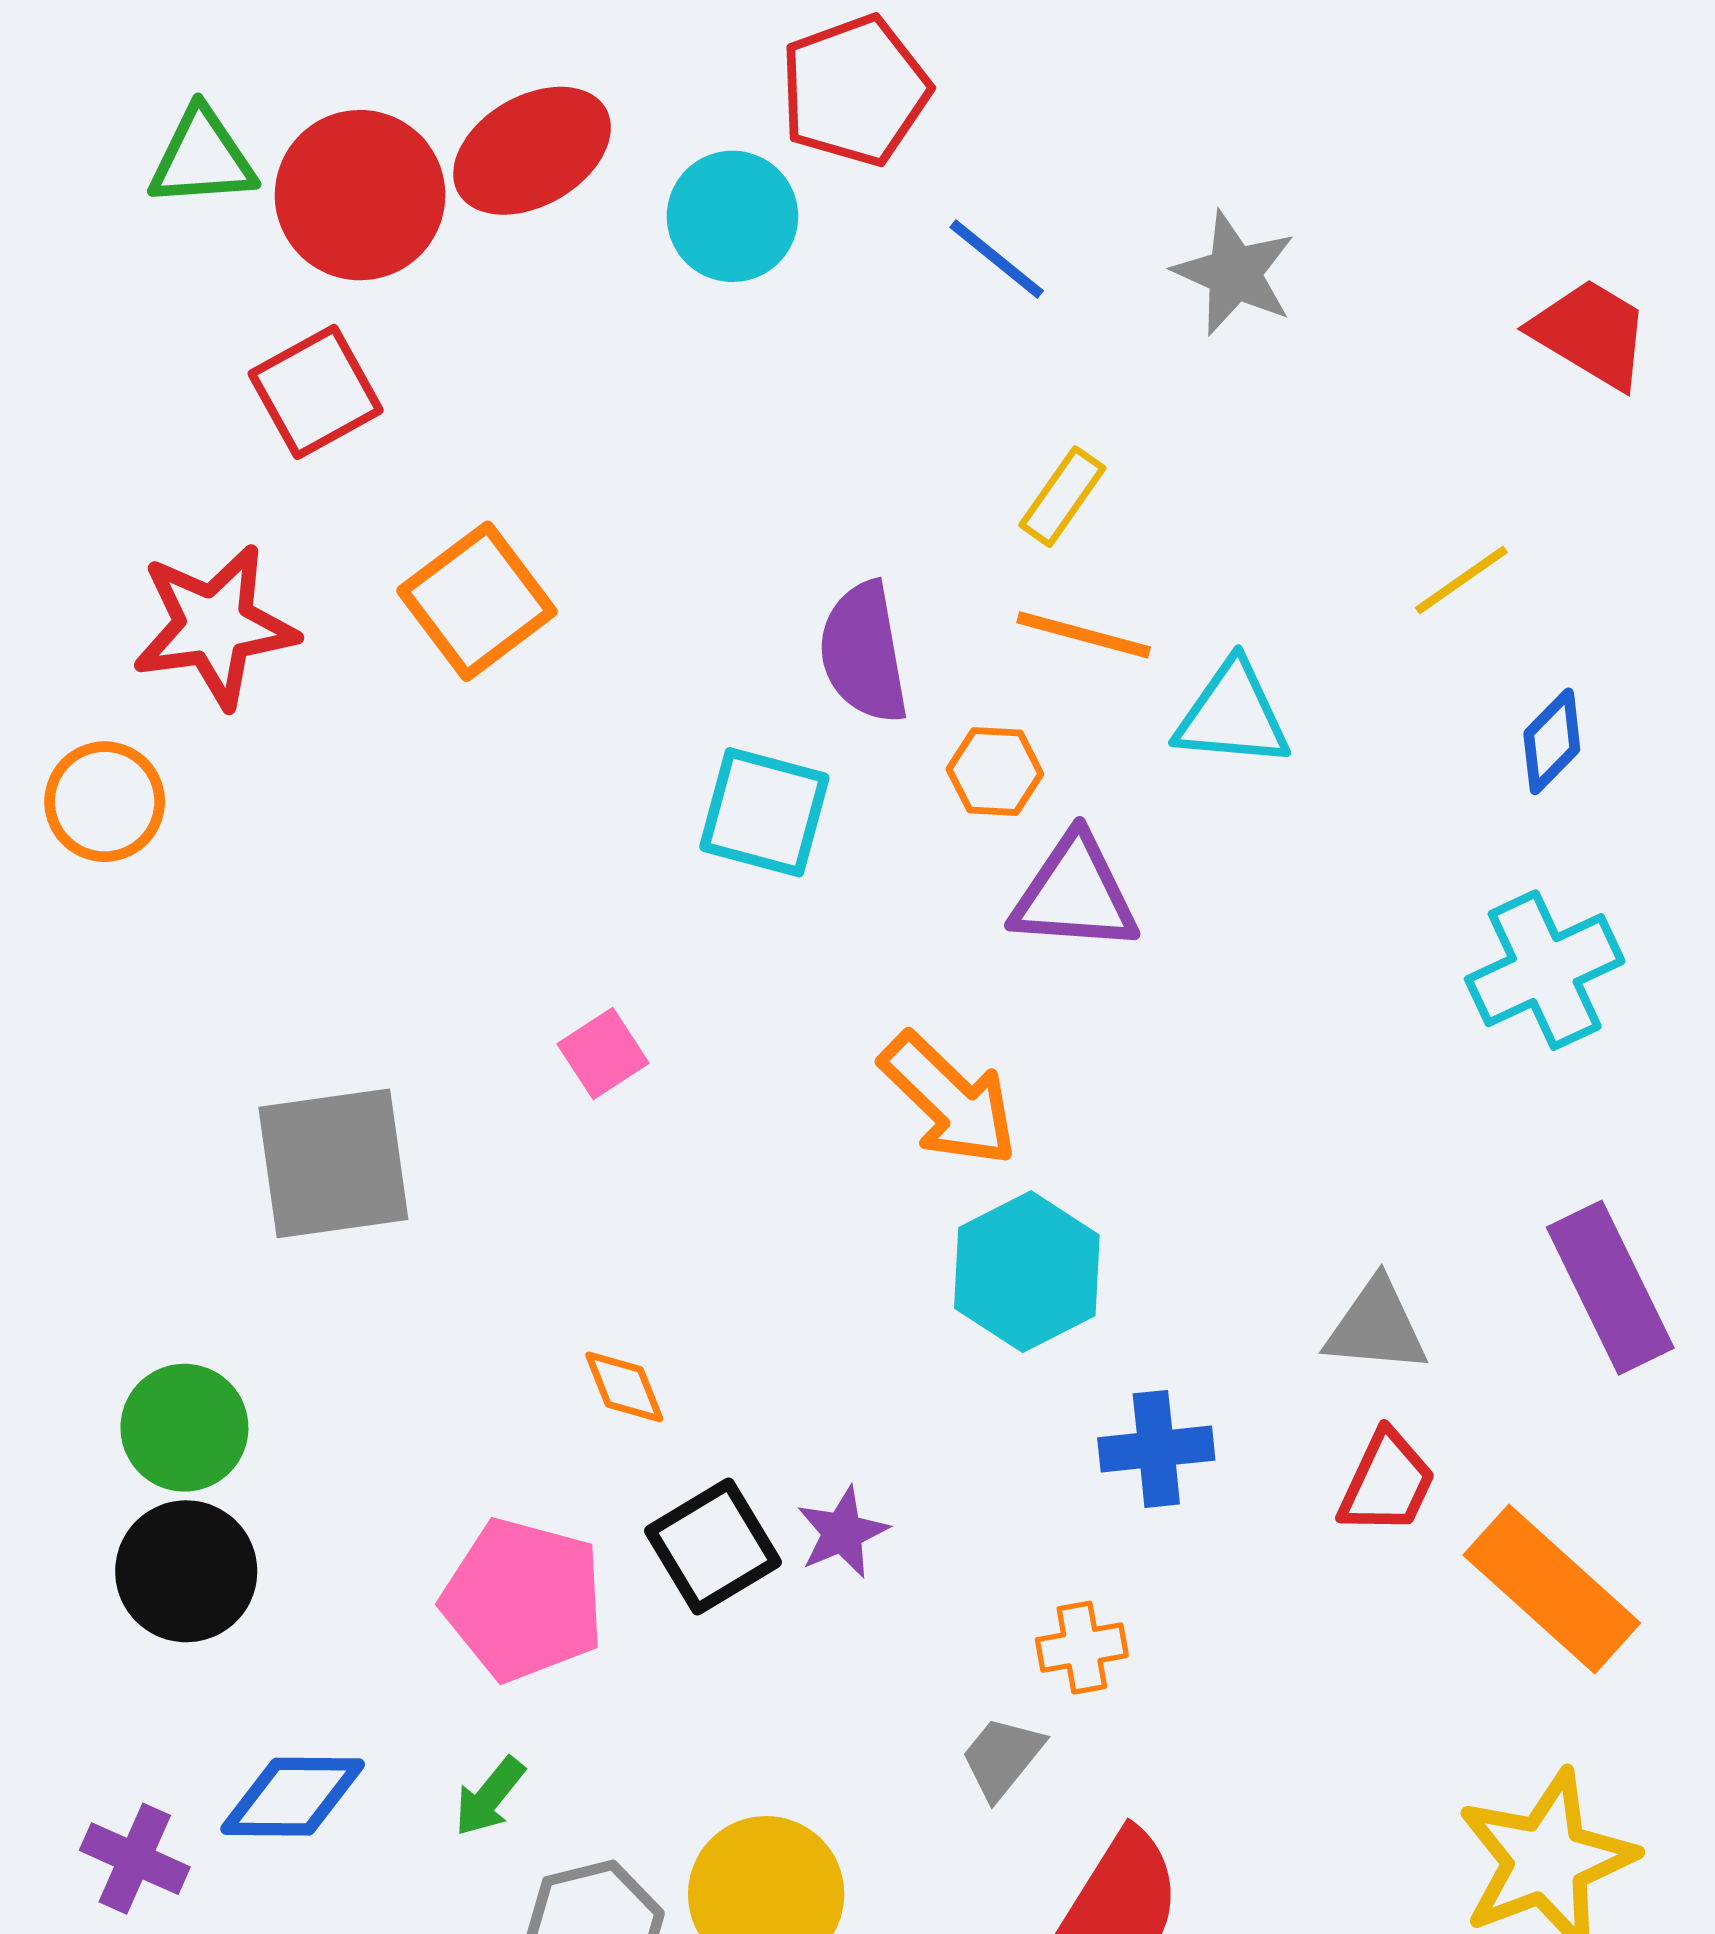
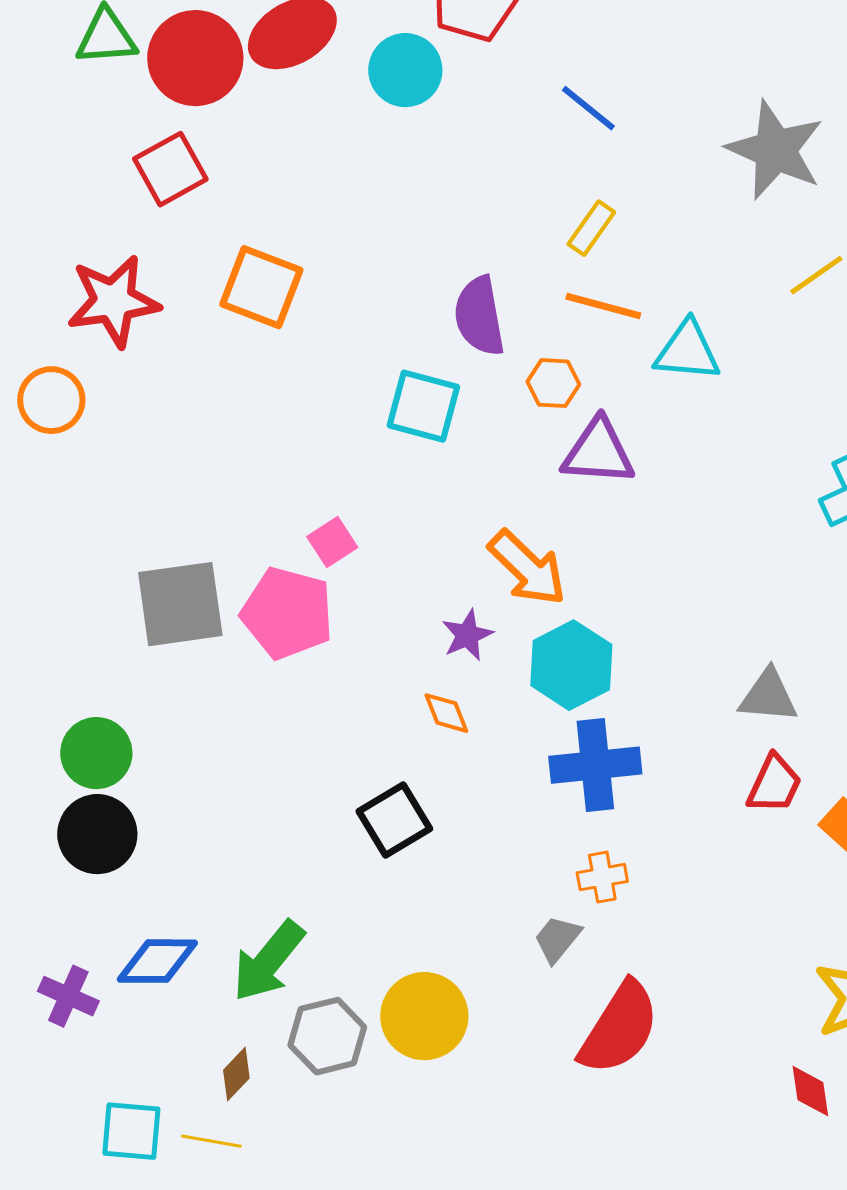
blue line: (997, 259) -> (588, 108), moved
gray star: (1234, 273) -> (775, 150), moved, size x1.4
orange square: (477, 601) -> (261, 287), turned -32
orange diamond: (624, 1387) -> (446, 713), moved
blue cross: (1156, 1449) -> (595, 765), moved, size x1.4
purple star: (842, 1532) -> (467, 635), moved
pink pentagon: (523, 1600) -> (287, 613), moved
green arrow: (489, 1797) -> (268, 961), size x1.8

